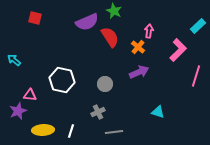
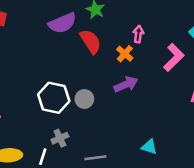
white hexagon: (62, 80) -> (54, 98), moved
gray cross: (98, 112) -> (60, 138), moved
cyan triangle: (158, 112) -> (149, 147), moved

